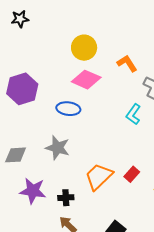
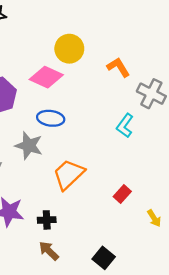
pink diamond: (86, 80) -> (46, 77), moved
gray star: (58, 148) -> (29, 146), moved
orange trapezoid: (99, 176) -> (69, 174), moved

